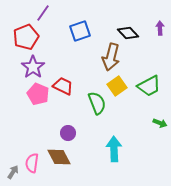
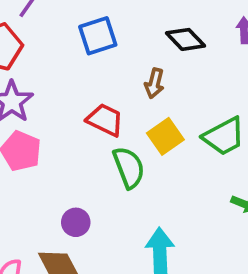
brown arrow: (111, 57) -> (154, 83), size x0.6
red trapezoid: (63, 86) -> (105, 120), moved

